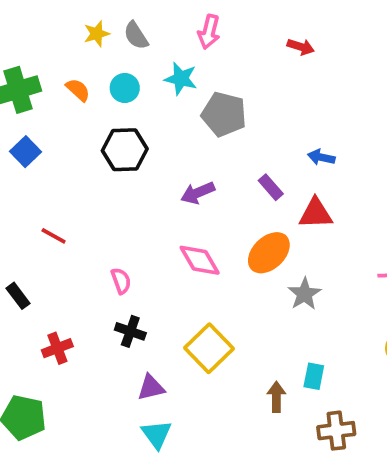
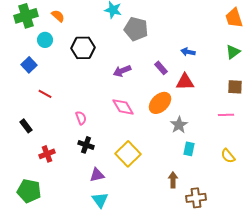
cyan circle: (125, 88) -> (45, 40), moved
blue square: (25, 152) -> (29, 65), moved
cyan rectangle: (314, 376) -> (189, 149), moved
brown arrow: (276, 397) -> (173, 180), moved

